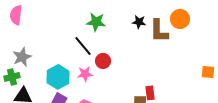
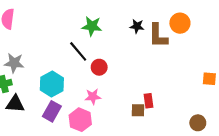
gray star: (22, 57) -> (14, 63), turned 30
pink star: (85, 74) -> (93, 97), moved

